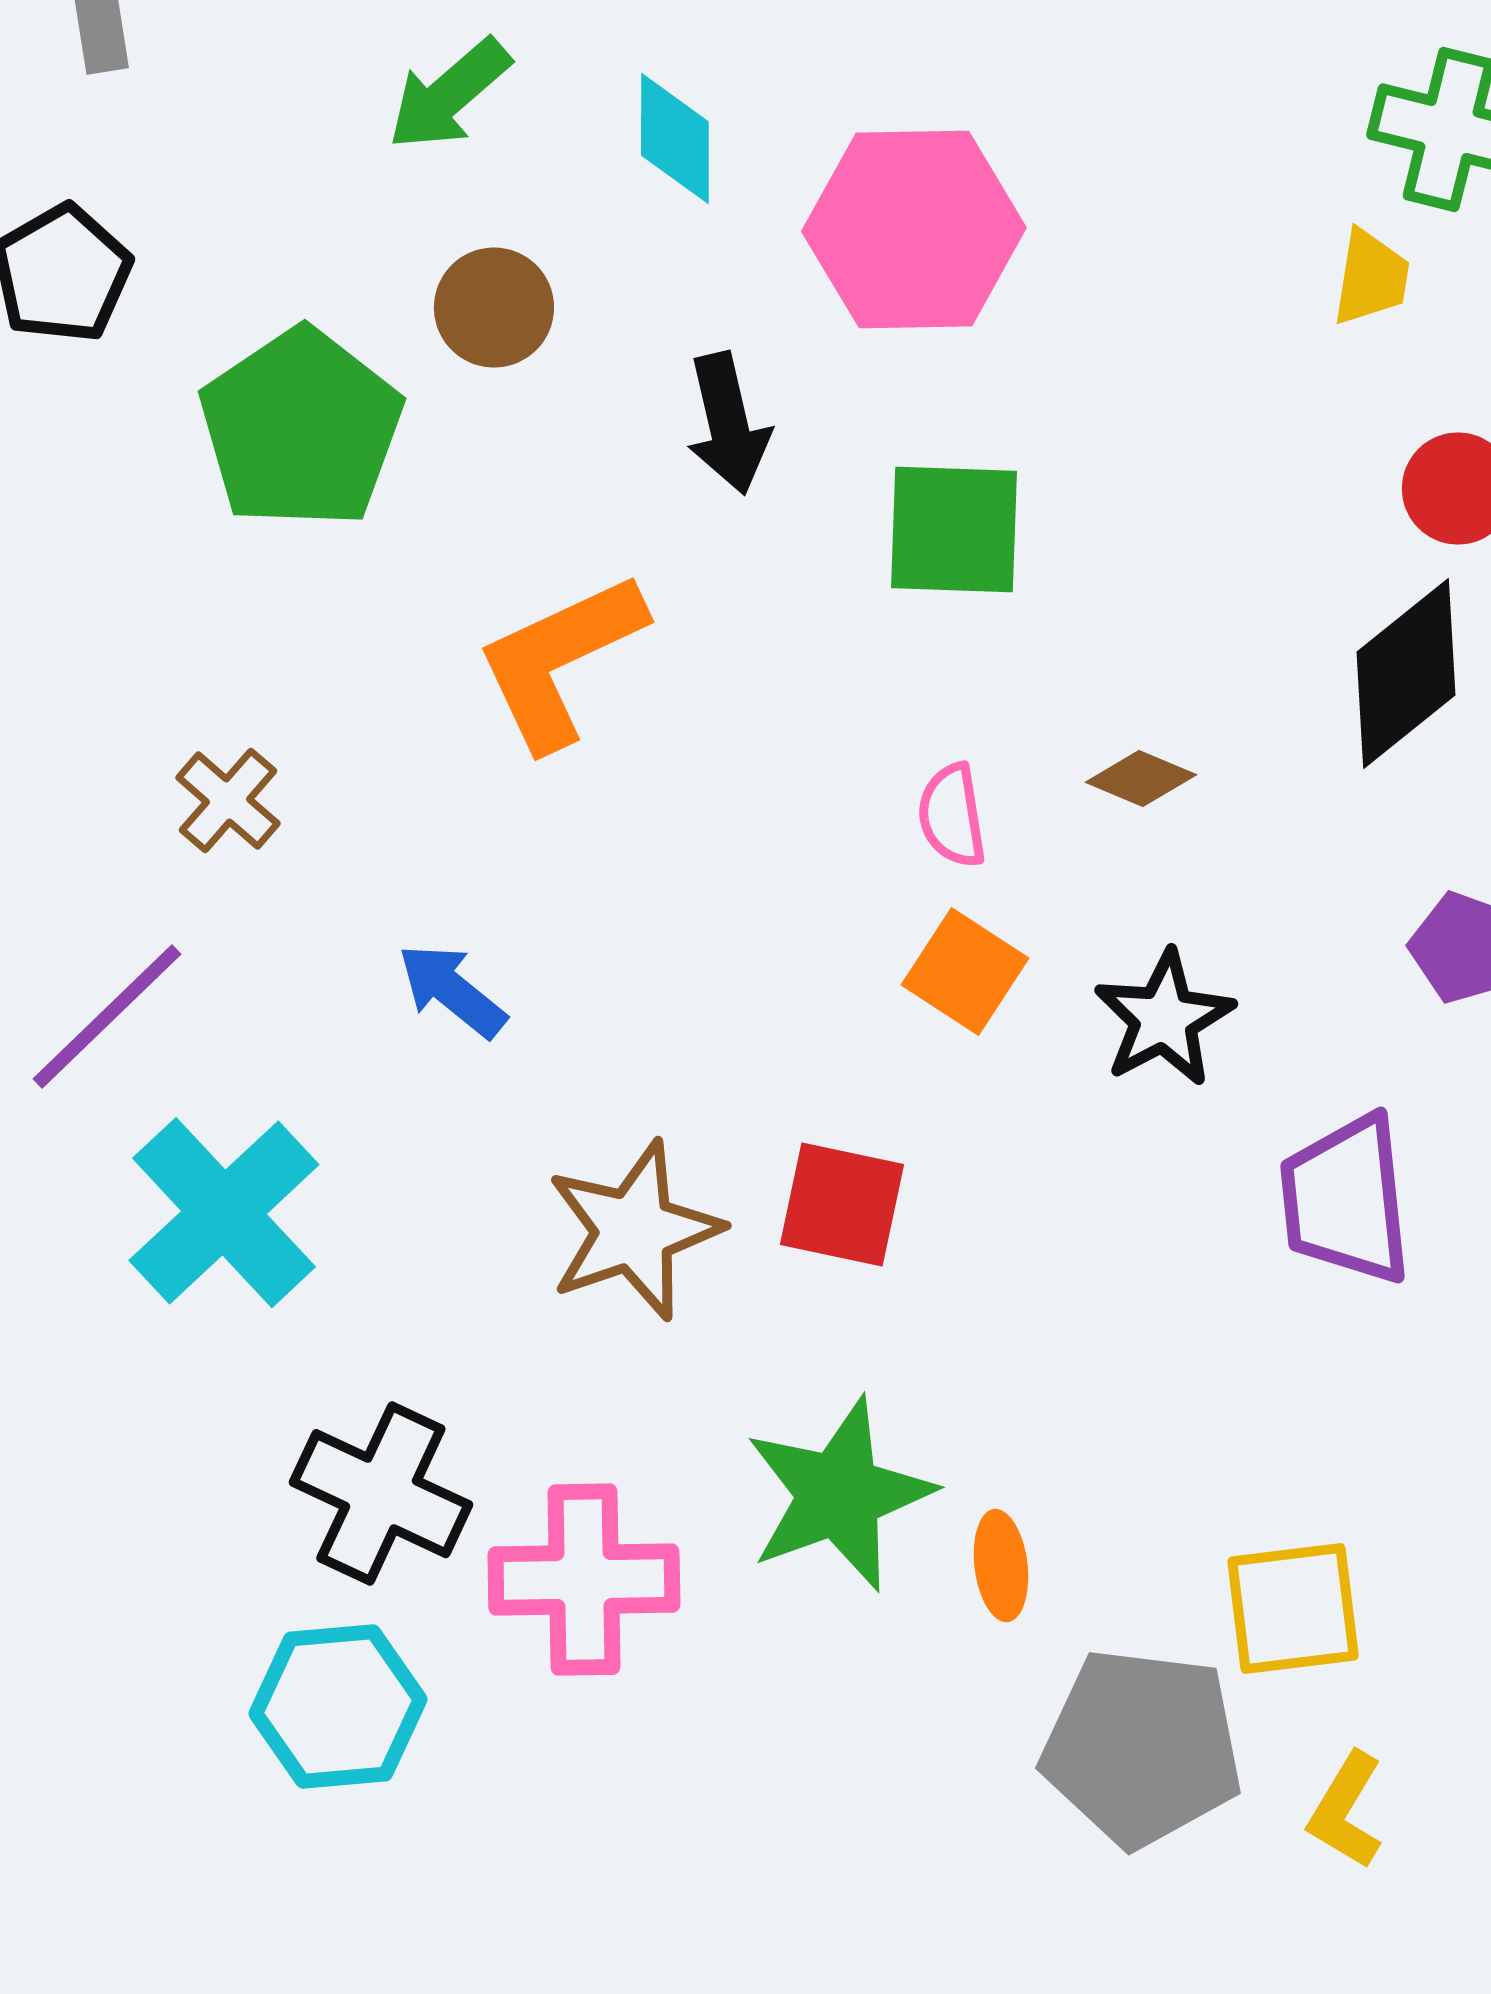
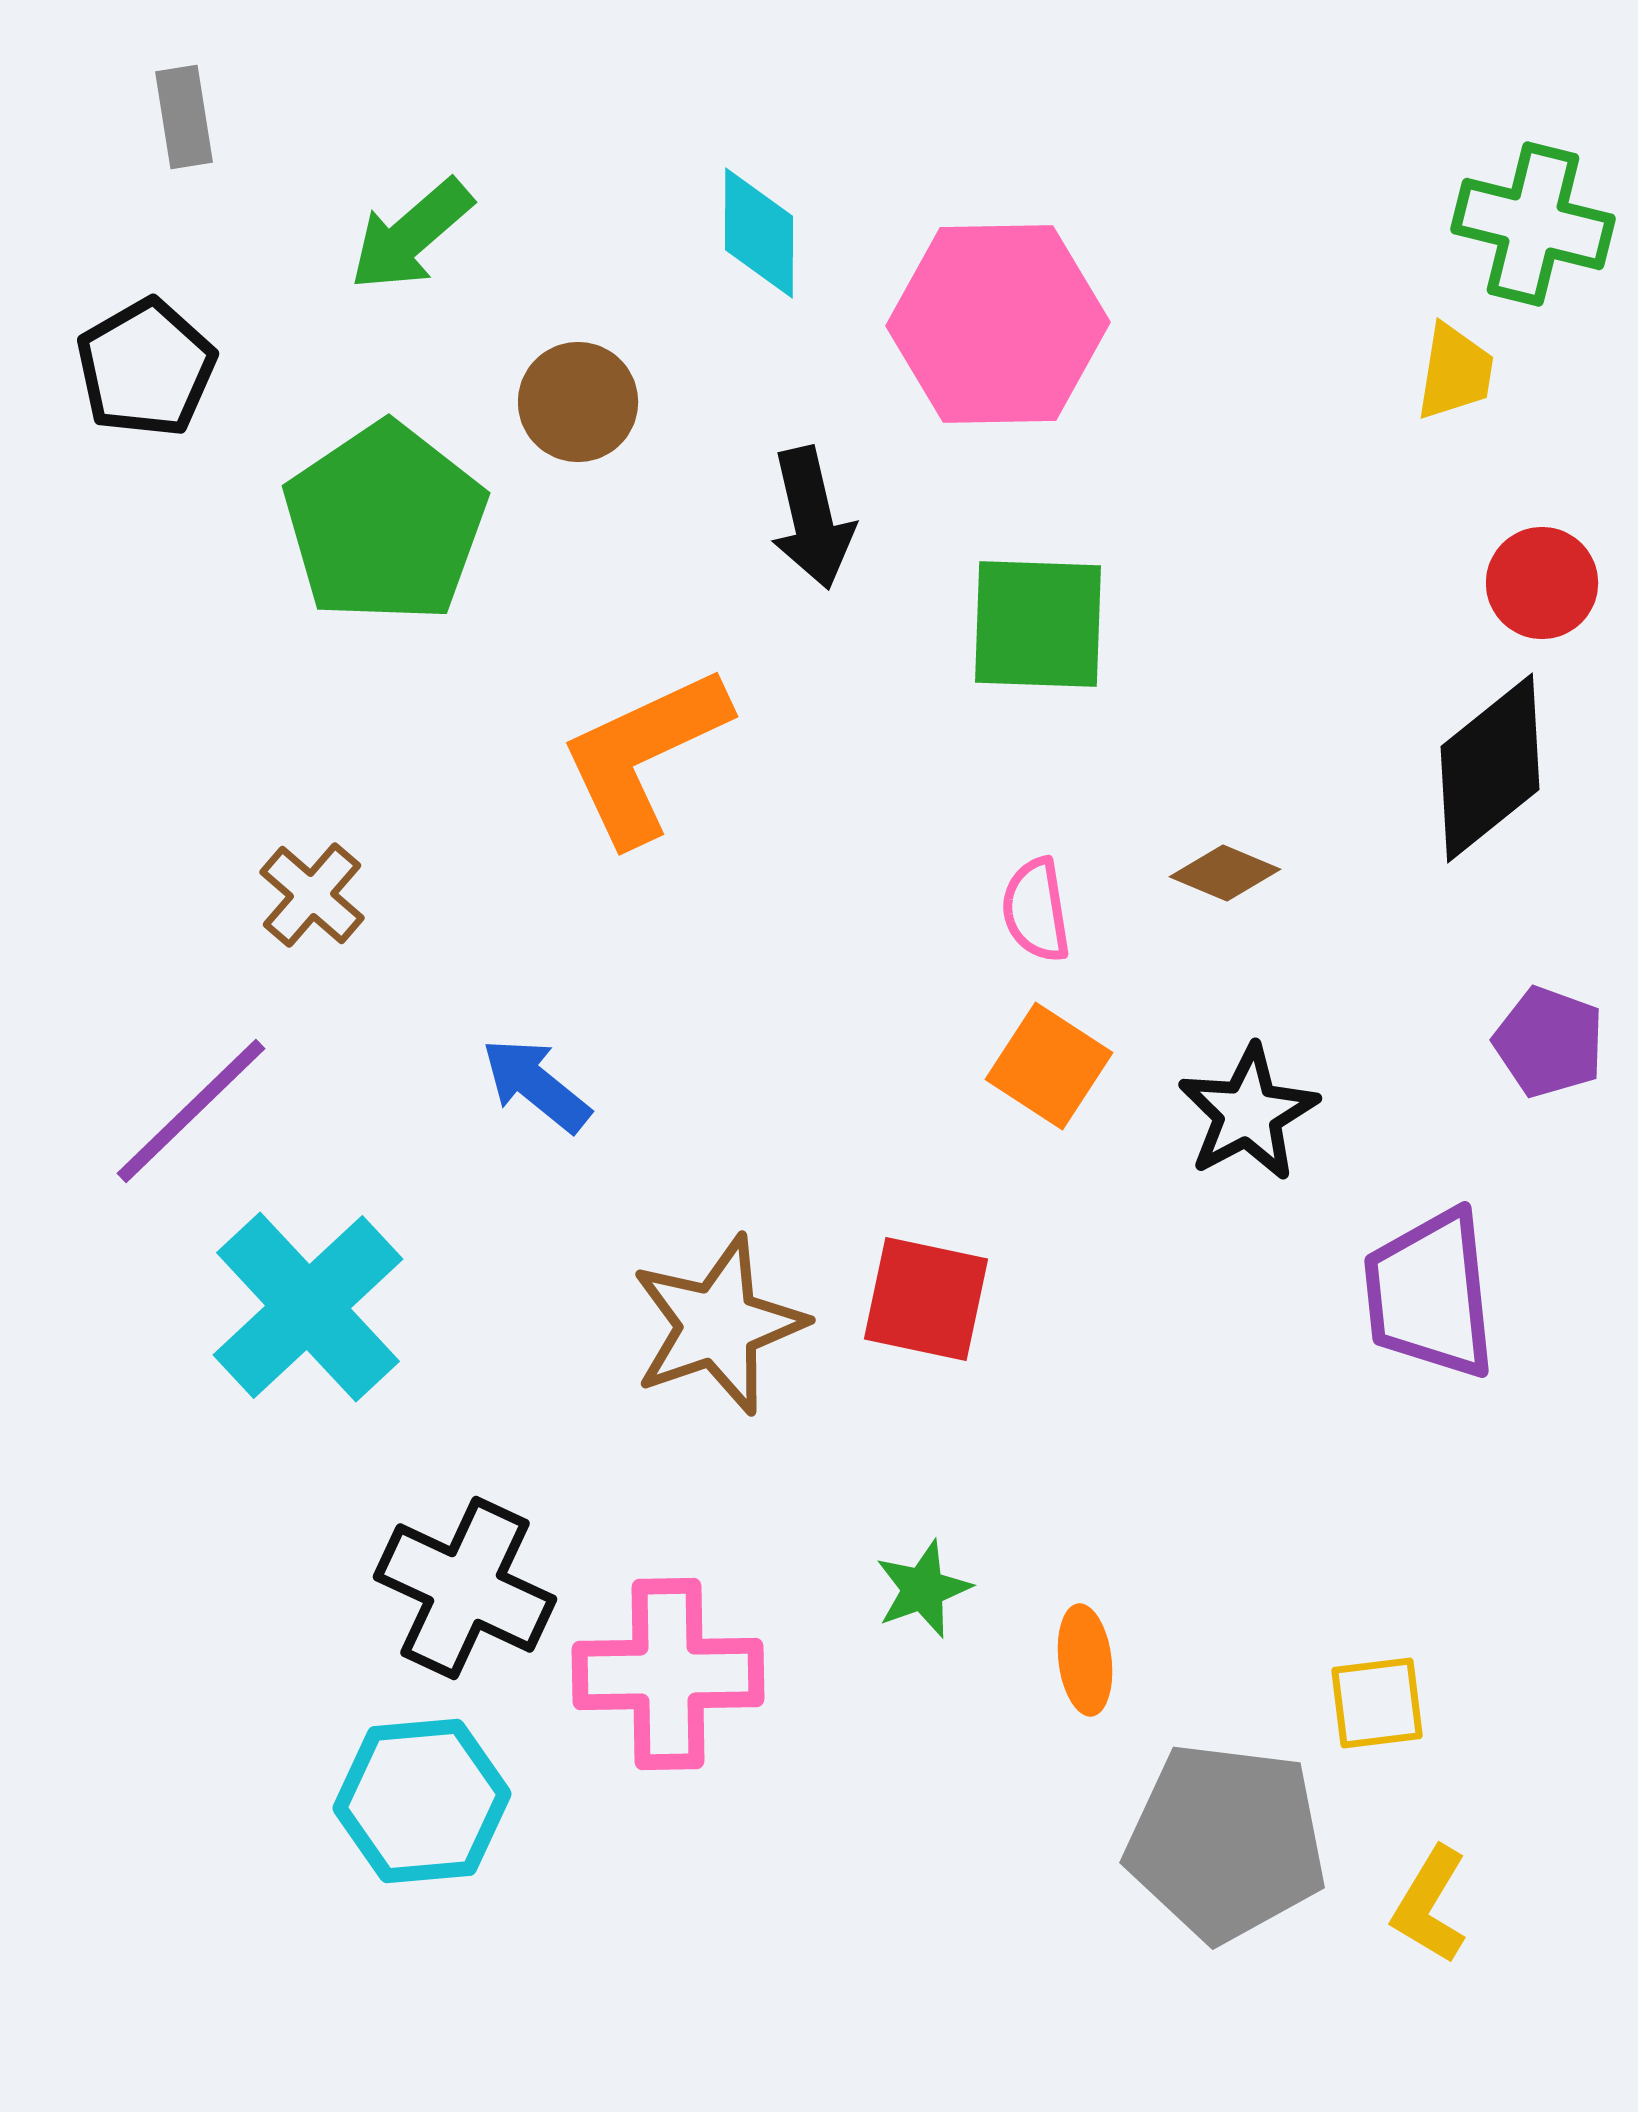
green arrow: (449, 95) -> (411, 235), moved
green star: (839, 1495) -> (923, 1589), size x0.5
yellow square: (1293, 1609) -> (1377, 1703), size x0.7

